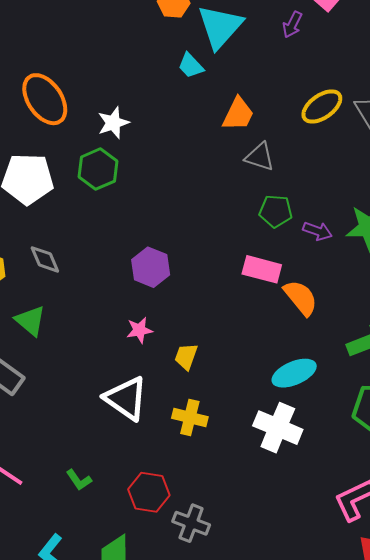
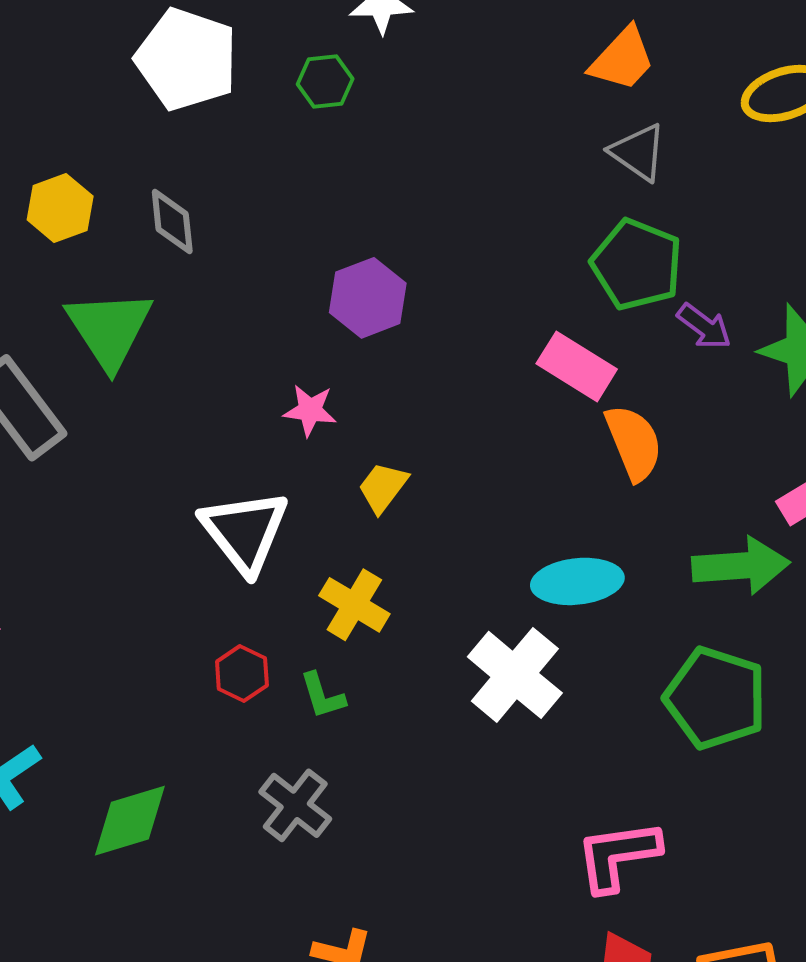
green hexagon: (98, 169) -> (325, 82), size x0.7
green pentagon: (276, 211) -> (637, 264), size x1.4
green triangle: (30, 321) -> (109, 329), size x1.4
green L-shape: (79, 480) -> (322, 696), moved
red hexagon: (149, 492) -> (242, 674), moved, size x0.7

